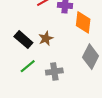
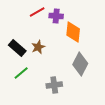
gray cross: (54, 71) -> (54, 85), moved

